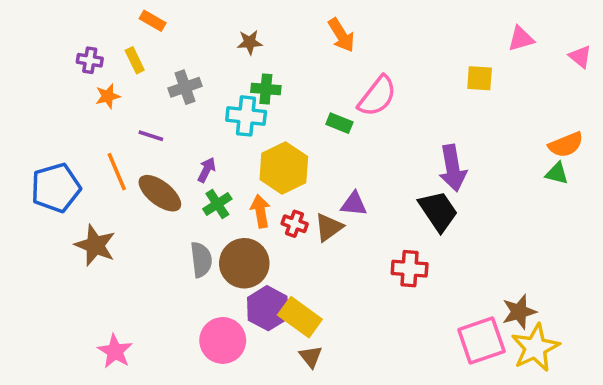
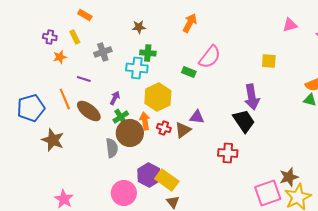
orange arrow: (341, 35) -> (190, 23), turned -120
yellow square: (480, 78) -> (269, 61), moved
brown circle: (244, 263) -> (130, 133), moved

